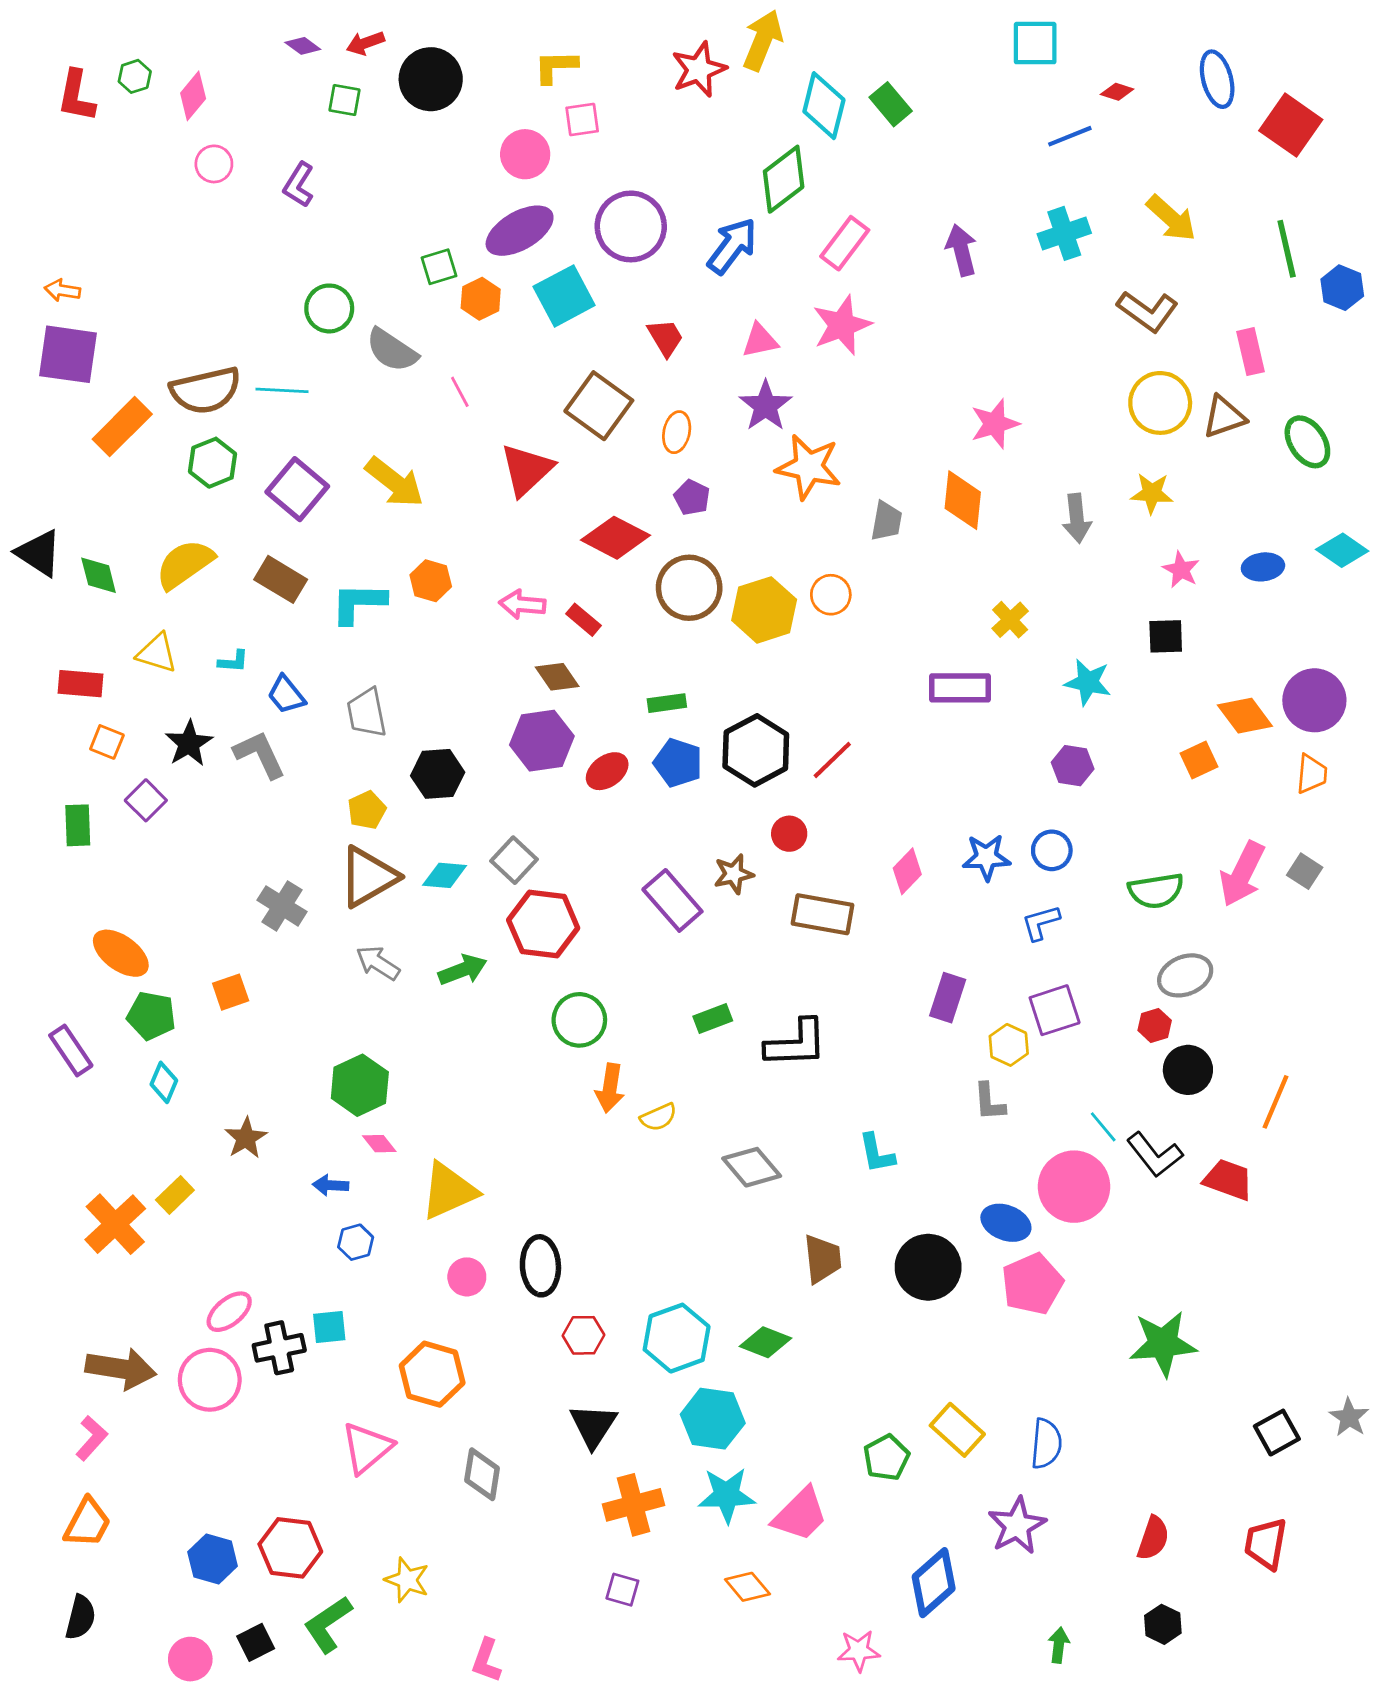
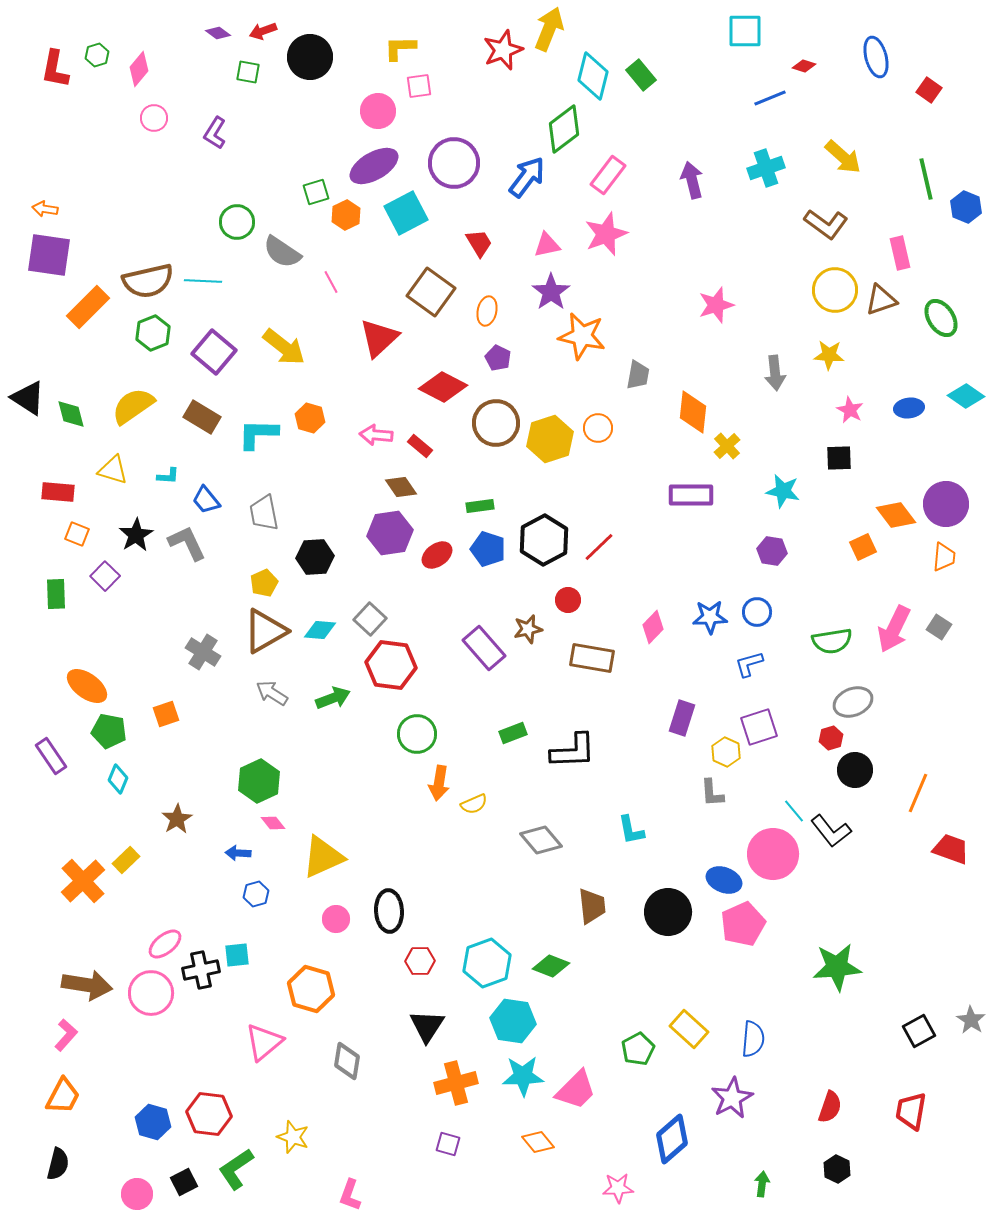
red square: (1291, 125) -> (929, 90), size x0.6
orange diamond: (963, 500) -> (693, 412), moved
red trapezoid: (1228, 1180) -> (951, 849), moved

